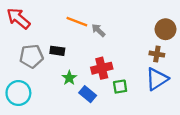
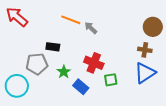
gray pentagon: (31, 56) -> (37, 64), moved
red cross: (102, 68) -> (94, 63), turned 36

